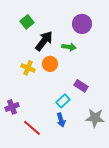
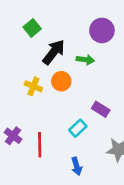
purple cross: (12, 107) -> (13, 136), turned -32
blue arrow: (61, 120) -> (77, 166), moved
red line: (32, 128) -> (40, 145), moved, turned 48

